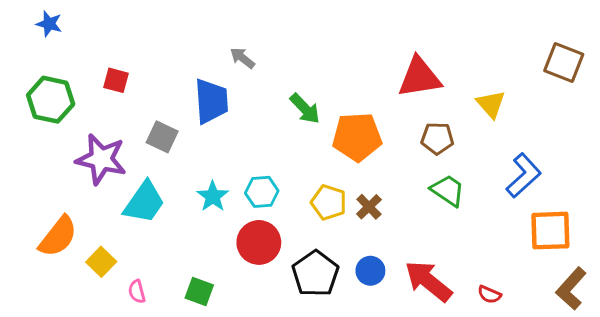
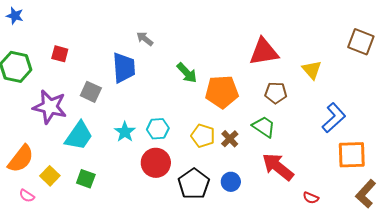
green trapezoid: (448, 190) -> (264, 127), moved
red arrow: (428, 281) -> (278, 167), moved
pink semicircle: (137, 292) -> (27, 196), moved, turned -42
green square: (199, 292) -> (86, 179), moved

